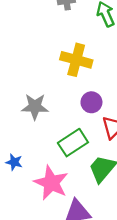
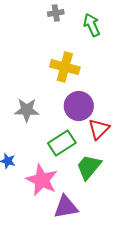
purple circle: (91, 102) -> (79, 106), size x1.5

